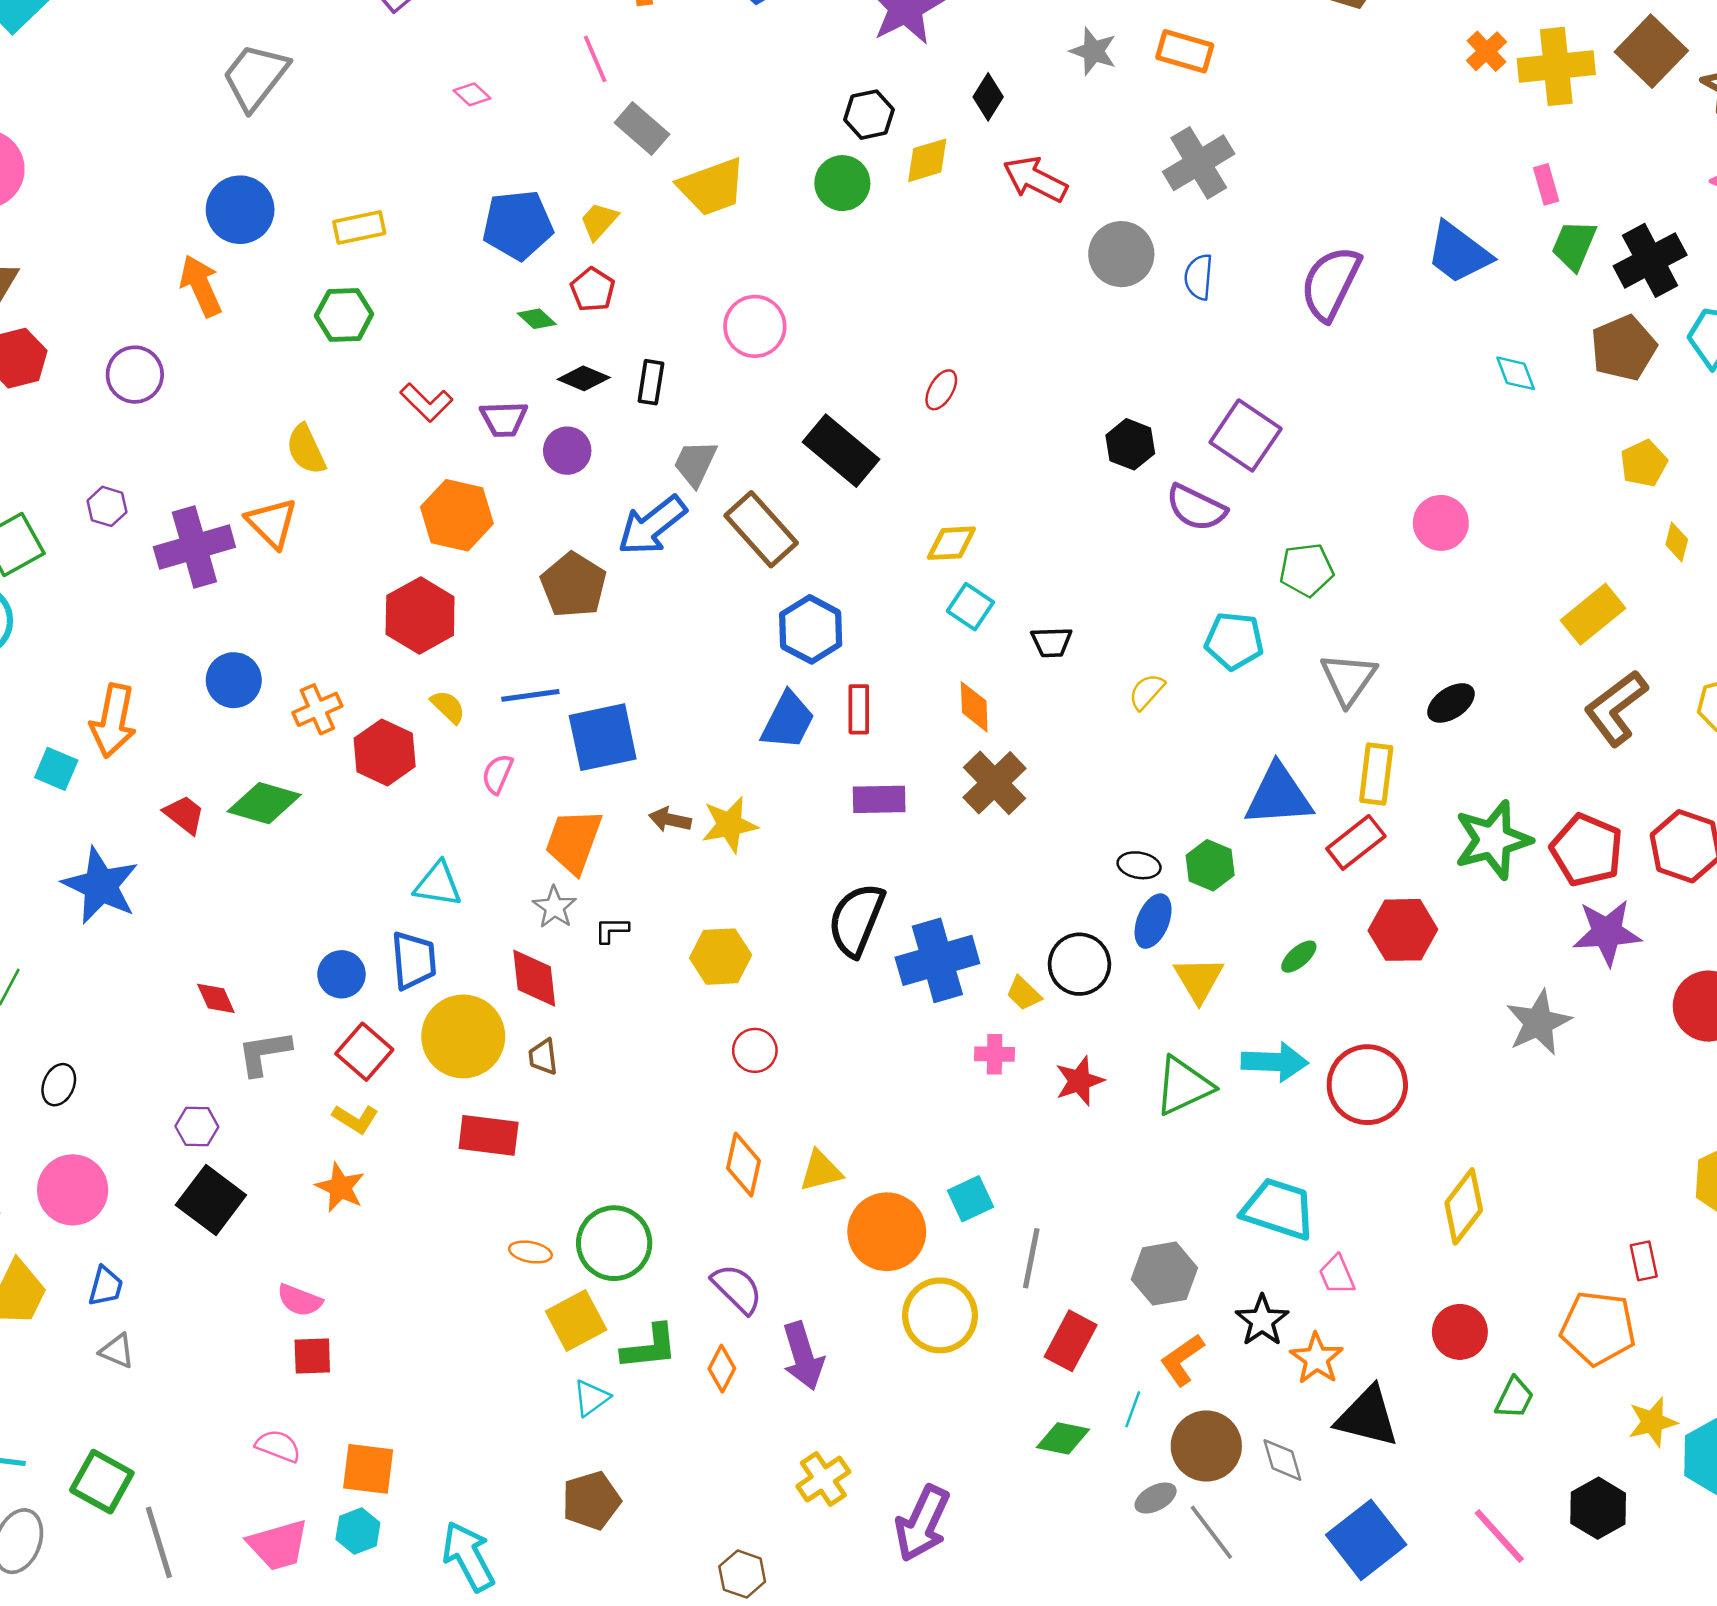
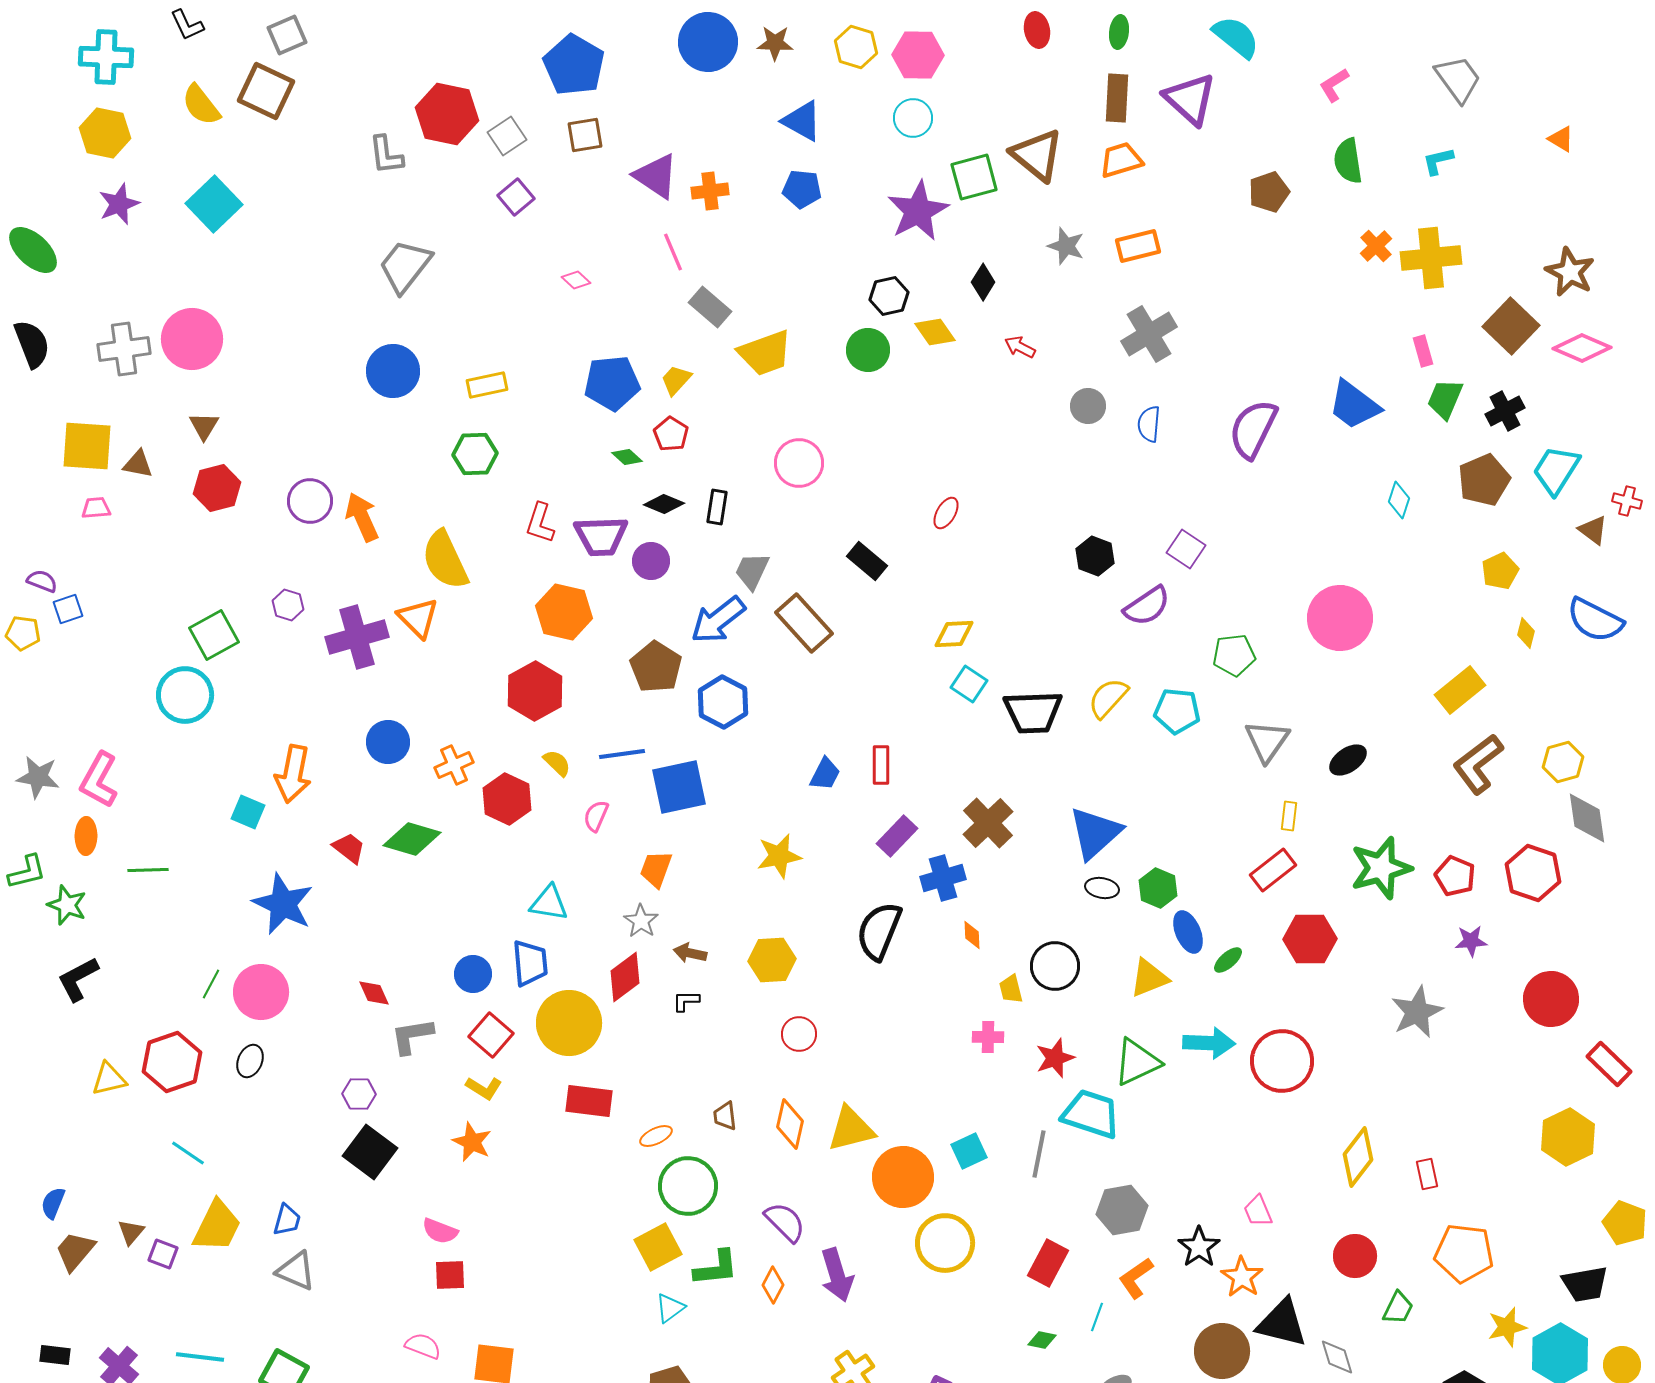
orange rectangle: (1185, 51) -> (1138, 246), turned -30
brown square: (1651, 51) -> (1511, 326), moved
yellow diamond: (927, 160) -> (935, 332), turned 72
red arrow: (1035, 179) -> (1020, 347), size x0.6
gray circle: (1121, 254) -> (1088, 406), size x0.7
black cross: (1650, 260) -> (1505, 411), size x0.7
orange arrow: (201, 286) -> (362, 517), moved
cyan diamond: (1516, 373) -> (1399, 500), turned 39
red L-shape: (426, 402) -> (540, 523), turned 63
purple trapezoid: (504, 419) -> (601, 536), size x1.4
purple square: (1246, 435) -> (1186, 549), size x0.7
yellow semicircle: (306, 449) -> (445, 560), size x1.5
black rectangle: (841, 451) -> (867, 561), size x0.7
purple semicircle: (1196, 508) -> (1147, 606), turned -60
pink circle: (1441, 523) -> (1340, 618), size x1.5
blue hexagon: (811, 629) -> (723, 702), moved
black trapezoid: (1052, 642) -> (1033, 712), size x1.8
yellow semicircle: (1147, 692) -> (1108, 698), moved, size x1.4
orange diamond: (974, 707) -> (972, 935), moved, size x0.7
blue trapezoid: (788, 721) -> (825, 774), size x0.7
yellow rectangle: (1376, 774) -> (1289, 816), size x0.6
blue triangle: (1279, 796) -> (1095, 833), moved, turned -38
purple rectangle: (879, 799) -> (897, 836), turned -45
brown arrow: (670, 820) -> (690, 953), moved
orange trapezoid: (574, 841) -> (656, 869), size x0.7
red pentagon: (1587, 850) -> (1455, 876), size x0.7
blue ellipse: (1153, 921) -> (1188, 932), moved, turned -45
black L-shape: (612, 930) -> (686, 1001), moved
purple star: (1607, 932) -> (1471, 941), size x0.6
blue cross: (937, 960) -> (943, 878), moved, size x0.7
red diamond: (534, 978) -> (625, 977), turned 60
yellow triangle: (1199, 979) -> (1149, 978), turned 39
yellow trapezoid: (1024, 993) -> (1011, 989), turned 32
brown trapezoid: (543, 1057) -> (725, 1116), moved
yellow triangle: (821, 1171) -> (851, 1129), size x1.4
pink circle: (73, 1190) -> (261, 992), moved
cyan trapezoid: (1279, 1209) -> (1091, 1114), moved
orange ellipse: (530, 1252) -> (656, 1136), moved, turned -36
gray line: (1031, 1258) -> (1039, 1154), moved
red rectangle: (1644, 1261) -> (1427, 1174), moved
gray triangle: (117, 1351) -> (296, 1271), size x1.4
green diamond: (1063, 1438) -> (1042, 1340), size x0.7
brown circle: (1206, 1446) -> (1222, 1351), moved
gray diamond: (1282, 1460) -> (1337, 1357), moved

